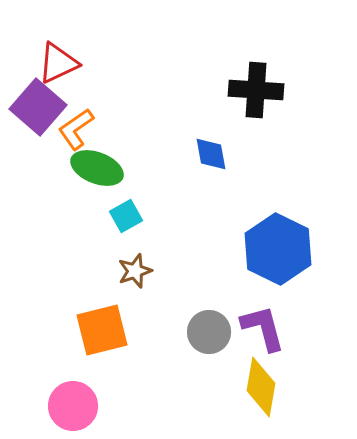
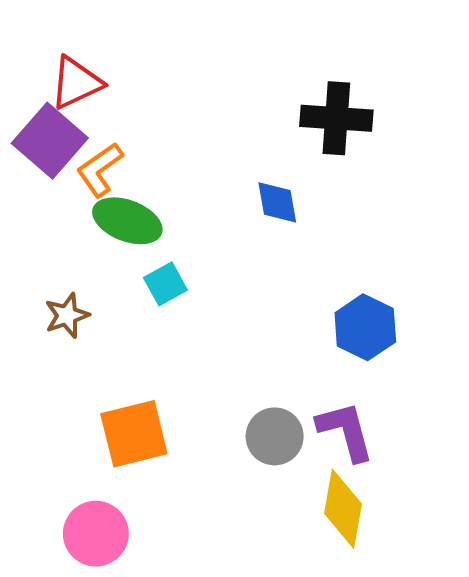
blue hexagon: (278, 249) -> (365, 327), size x0.7
brown star: (135, 271) -> (67, 315), moved

